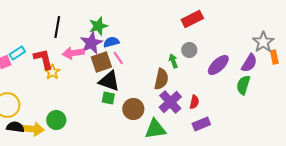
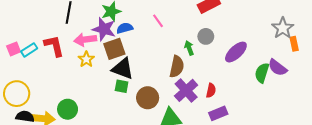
purple star: (91, 43) -> (104, 29), turned -30
cyan rectangle: (17, 53) -> (29, 50), moved
pink line: (118, 58) -> (158, 21), moved
purple semicircle: (249, 63) -> (278, 68), moved, turned 96
yellow star: (52, 72) -> (86, 59), moved

